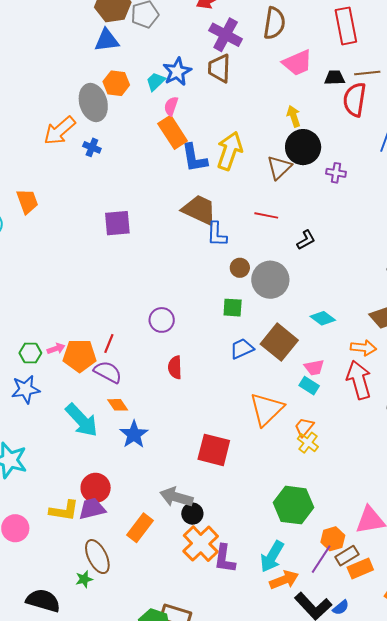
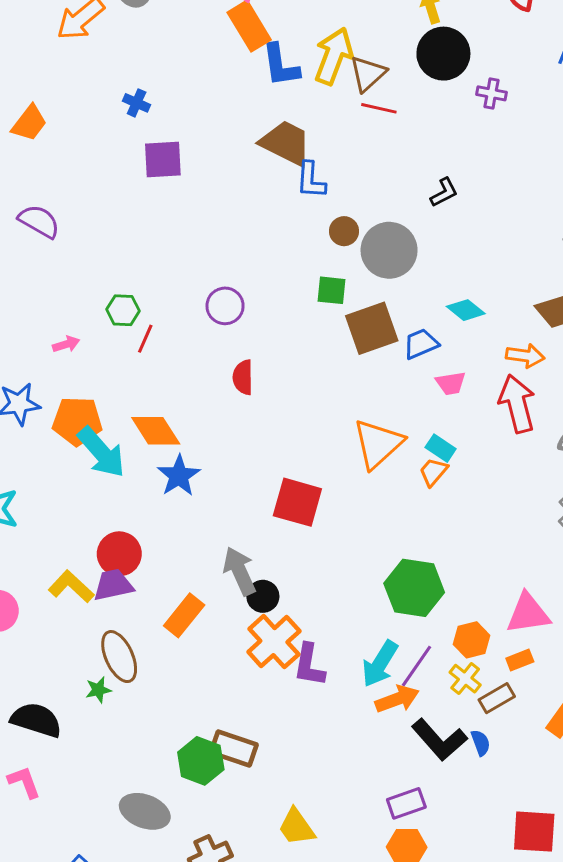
blue cross: (92, 147) -> (137, 103), moved
brown triangle: (279, 167) -> (368, 74), moved
orange trapezoid: (27, 201) -> (29, 123), turned 56
red line: (266, 215) -> (379, 108), moved
brown square: (279, 342) -> (372, 328), moved, turned 30
blue trapezoid: (242, 349) -> (421, 344), moved
green hexagon: (30, 353) -> (123, 310), moved
orange pentagon: (80, 356) -> (77, 421), moved
purple semicircle: (108, 372) -> (39, 221), moved
cyan rectangle: (309, 386) -> (441, 448), moved
orange diamond: (118, 405) -> (156, 431), size x1.6
yellow cross: (308, 443) -> (465, 679), moved
gray arrow: (176, 497) -> (240, 571), turned 48
yellow L-shape: (64, 511) -> (71, 587), turned -148
brown rectangle: (347, 556) -> (497, 698), moved
purple line: (321, 559) -> (416, 666), moved
orange rectangle: (360, 569) -> (520, 660), moved, size x0.7
blue semicircle: (341, 607) -> (481, 743), turned -72

